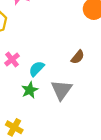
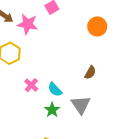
cyan semicircle: (37, 69) -> (55, 90), turned -77

